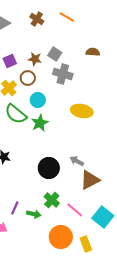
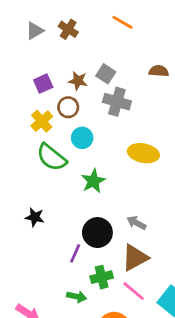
brown cross: (37, 19) -> (68, 29), moved
green star: (40, 123) -> (93, 181), moved
brown triangle: (90, 180) -> (135, 258), moved
green cross: (52, 200) -> (102, 277), turned 35
purple line: (15, 208) -> (75, 253), moved

